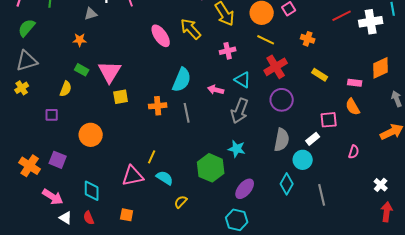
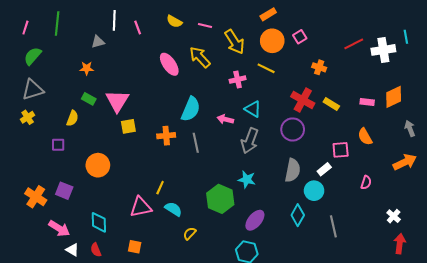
yellow line: (266, 40) -> (266, 68), moved
red cross: (276, 67) -> (303, 100), moved, turned -30
pink rectangle: (355, 83) -> (367, 102), moved

